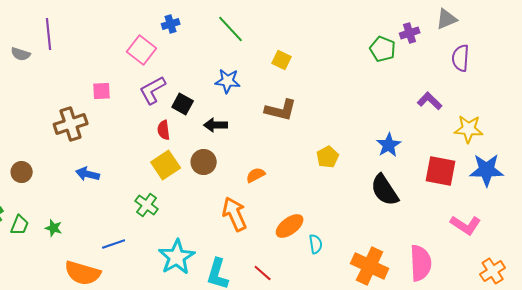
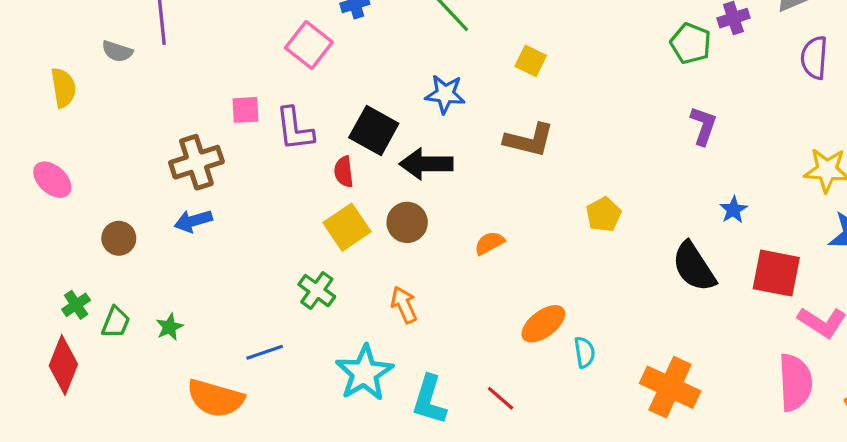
purple L-shape: (153, 90) -> (295, 129), moved, turned -68
purple L-shape: (430, 101) -> (703, 126), moved, turned 65
black square: (183, 104) -> (374, 131), size x1.4
black arrow: (216, 125) -> (426, 164), size x1.4
blue star: (389, 145) -> (733, 210), moved, size x0.7
red square: (441, 171) -> (776, 273), moved
blue arrow: (88, 174) -> (193, 221), moved, turned -30
orange arrow: (235, 214) -> (404, 305), moved, size x0.7
green star: (54, 228) -> (170, 327), turned 30
pink semicircle: (421, 263) -> (795, 382), moved

